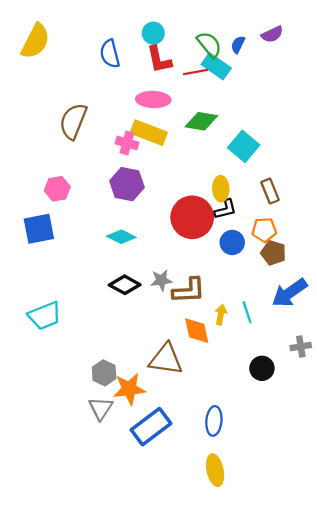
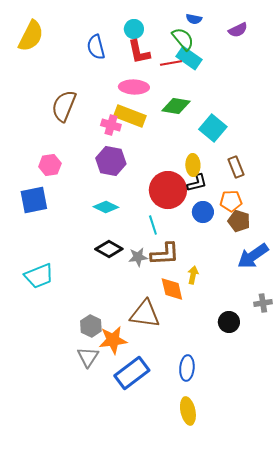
blue semicircle: (238, 45) -> (194, 19), moved, turned -105
gray star: (161, 280) -> (138, 257), moved
cyan line: (247, 312) -> (153, 225), moved

